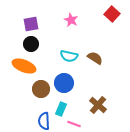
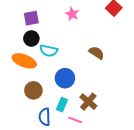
cyan semicircle: (69, 56) -> (49, 51), moved
brown circle: (41, 89) -> (33, 90), moved
brown cross: (98, 105) -> (88, 102), moved

